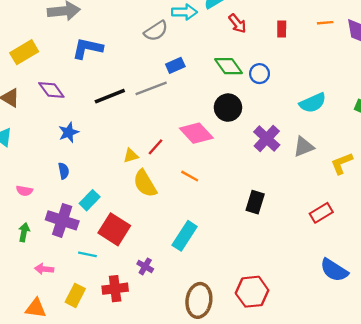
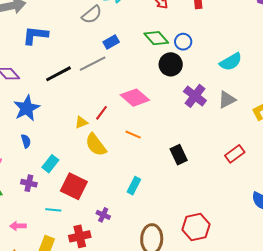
black circle: (228, 108) -> (171, 64), moved
blue star: (69, 132) -> (27, 108), size x1.5
black rectangle: (255, 202) -> (179, 155), moved, turned -36
red rectangle: (321, 213) -> (235, 154), moved
purple cross: (62, 220) -> (29, 183), size x0.6
cyan rectangle: (185, 236) -> (134, 186), size x0.7

